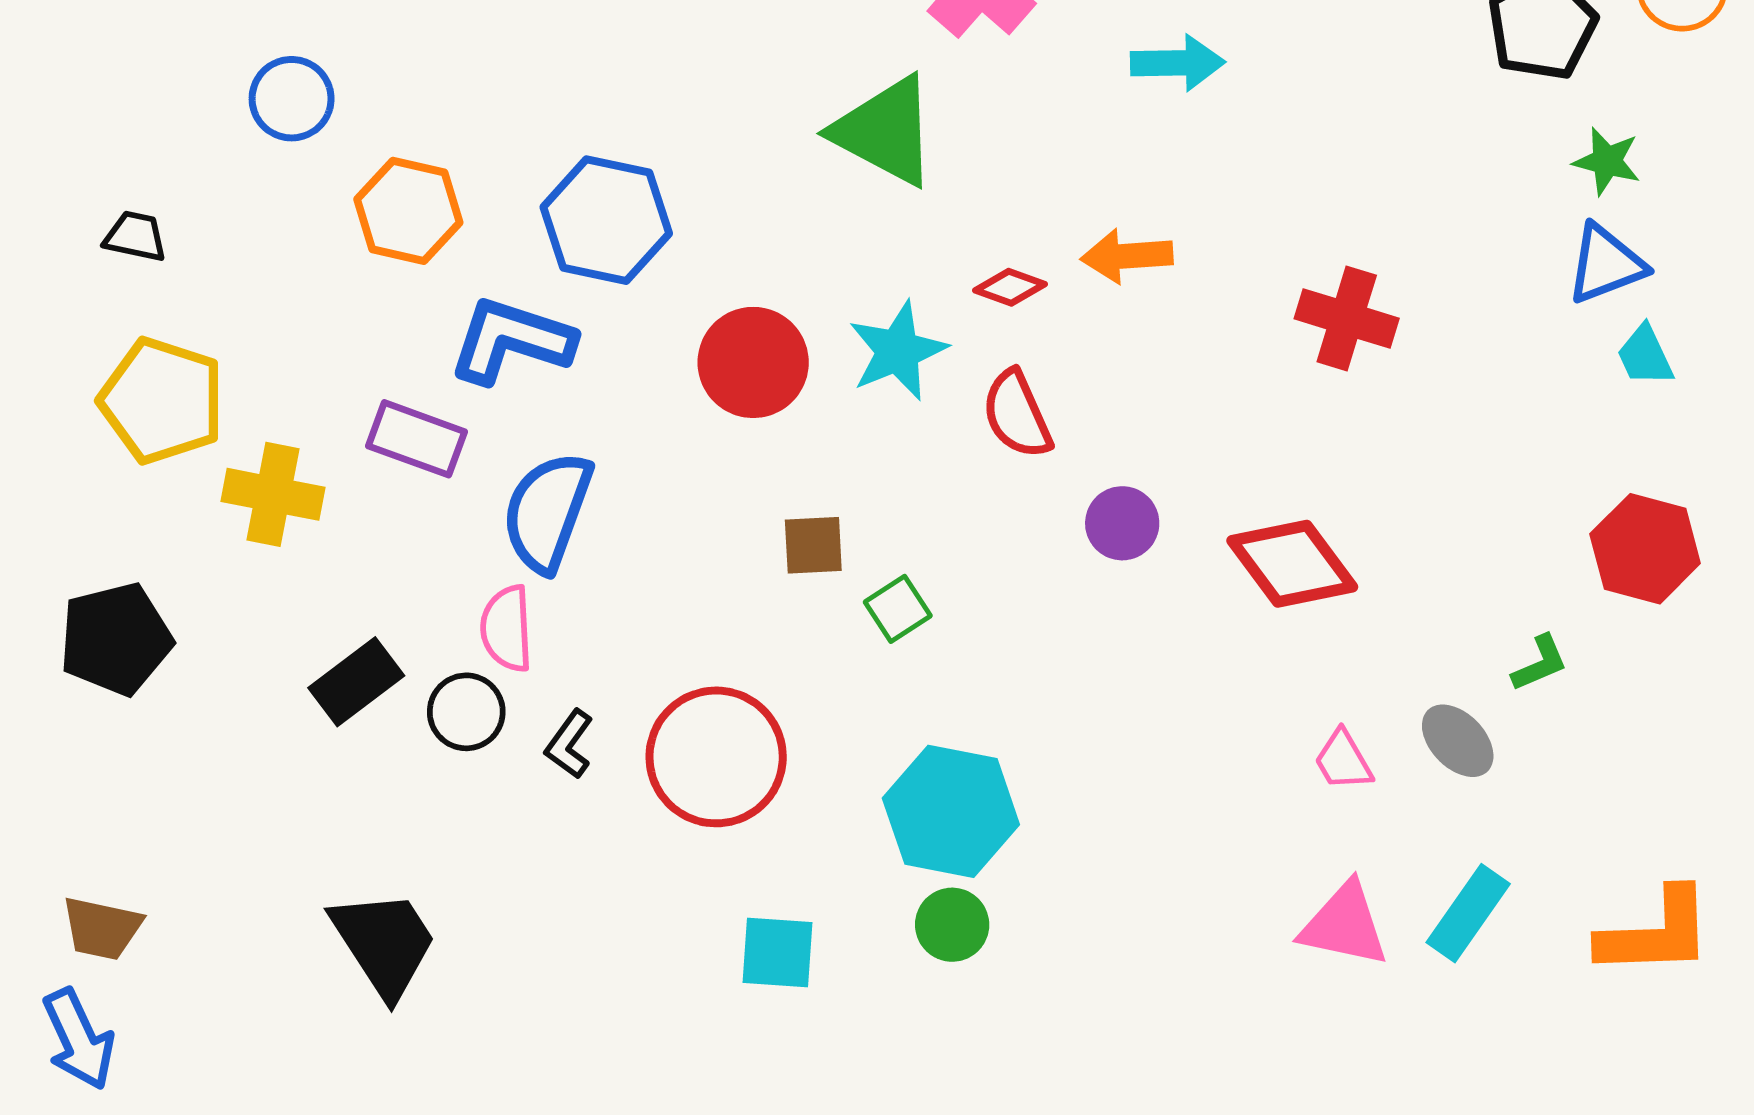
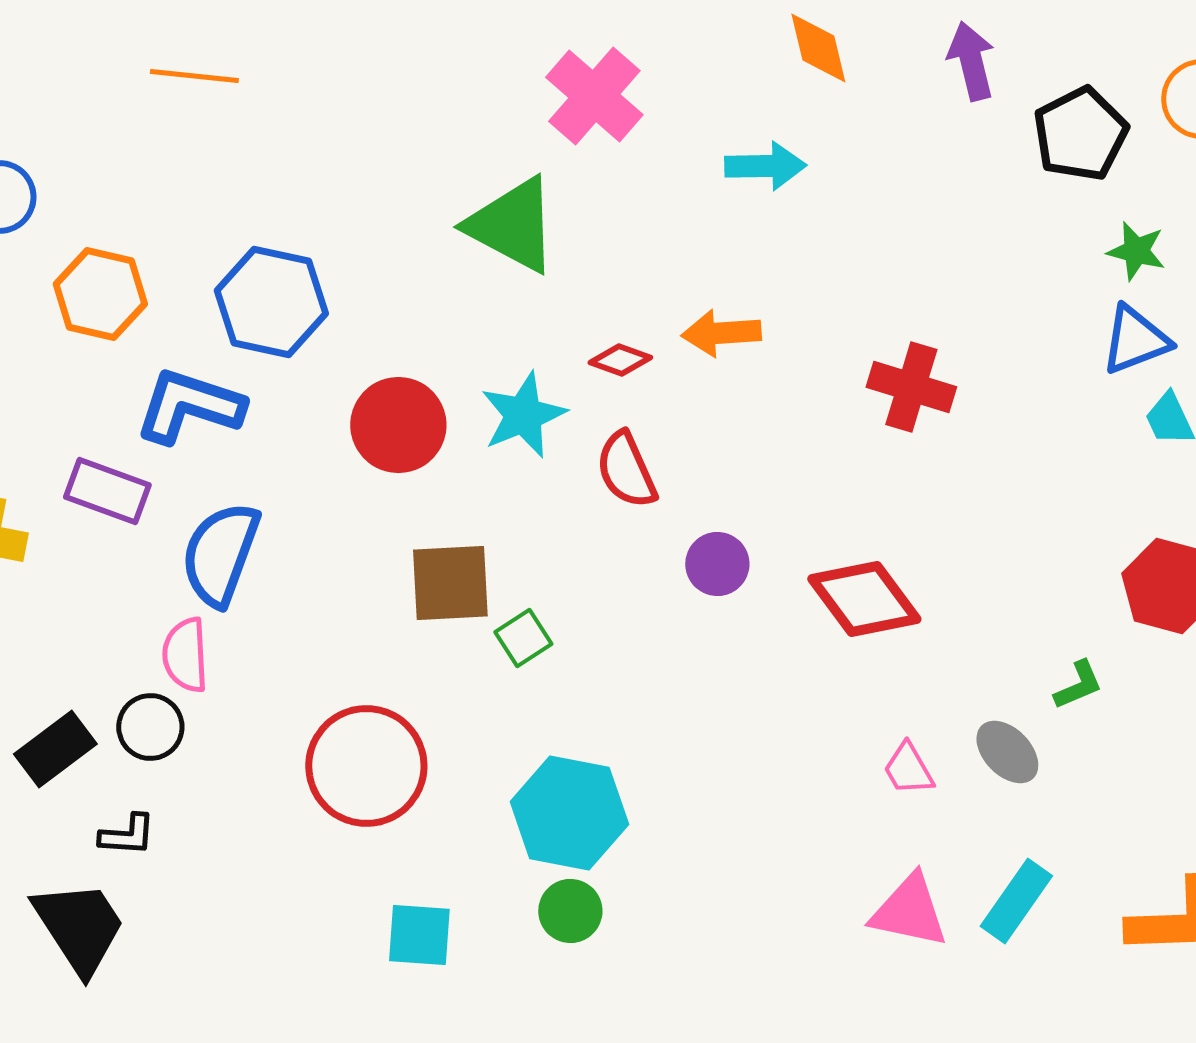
brown square: (813, 545) -> (450, 583), size x1.5
black rectangle: (356, 682) -> (55, 749), moved
black L-shape: (569, 744) -> (127, 835), moved, turned -122

